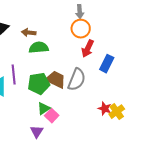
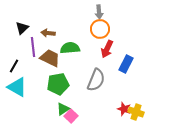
green semicircle: (39, 48) -> (70, 48), moved
purple line: (14, 75) -> (33, 47), moved
brown trapezoid: (56, 80) -> (50, 58), moved
yellow cross: (117, 112) -> (136, 112), turned -35

